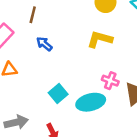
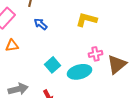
pink cross: (110, 81) -> (96, 54), turned -32

